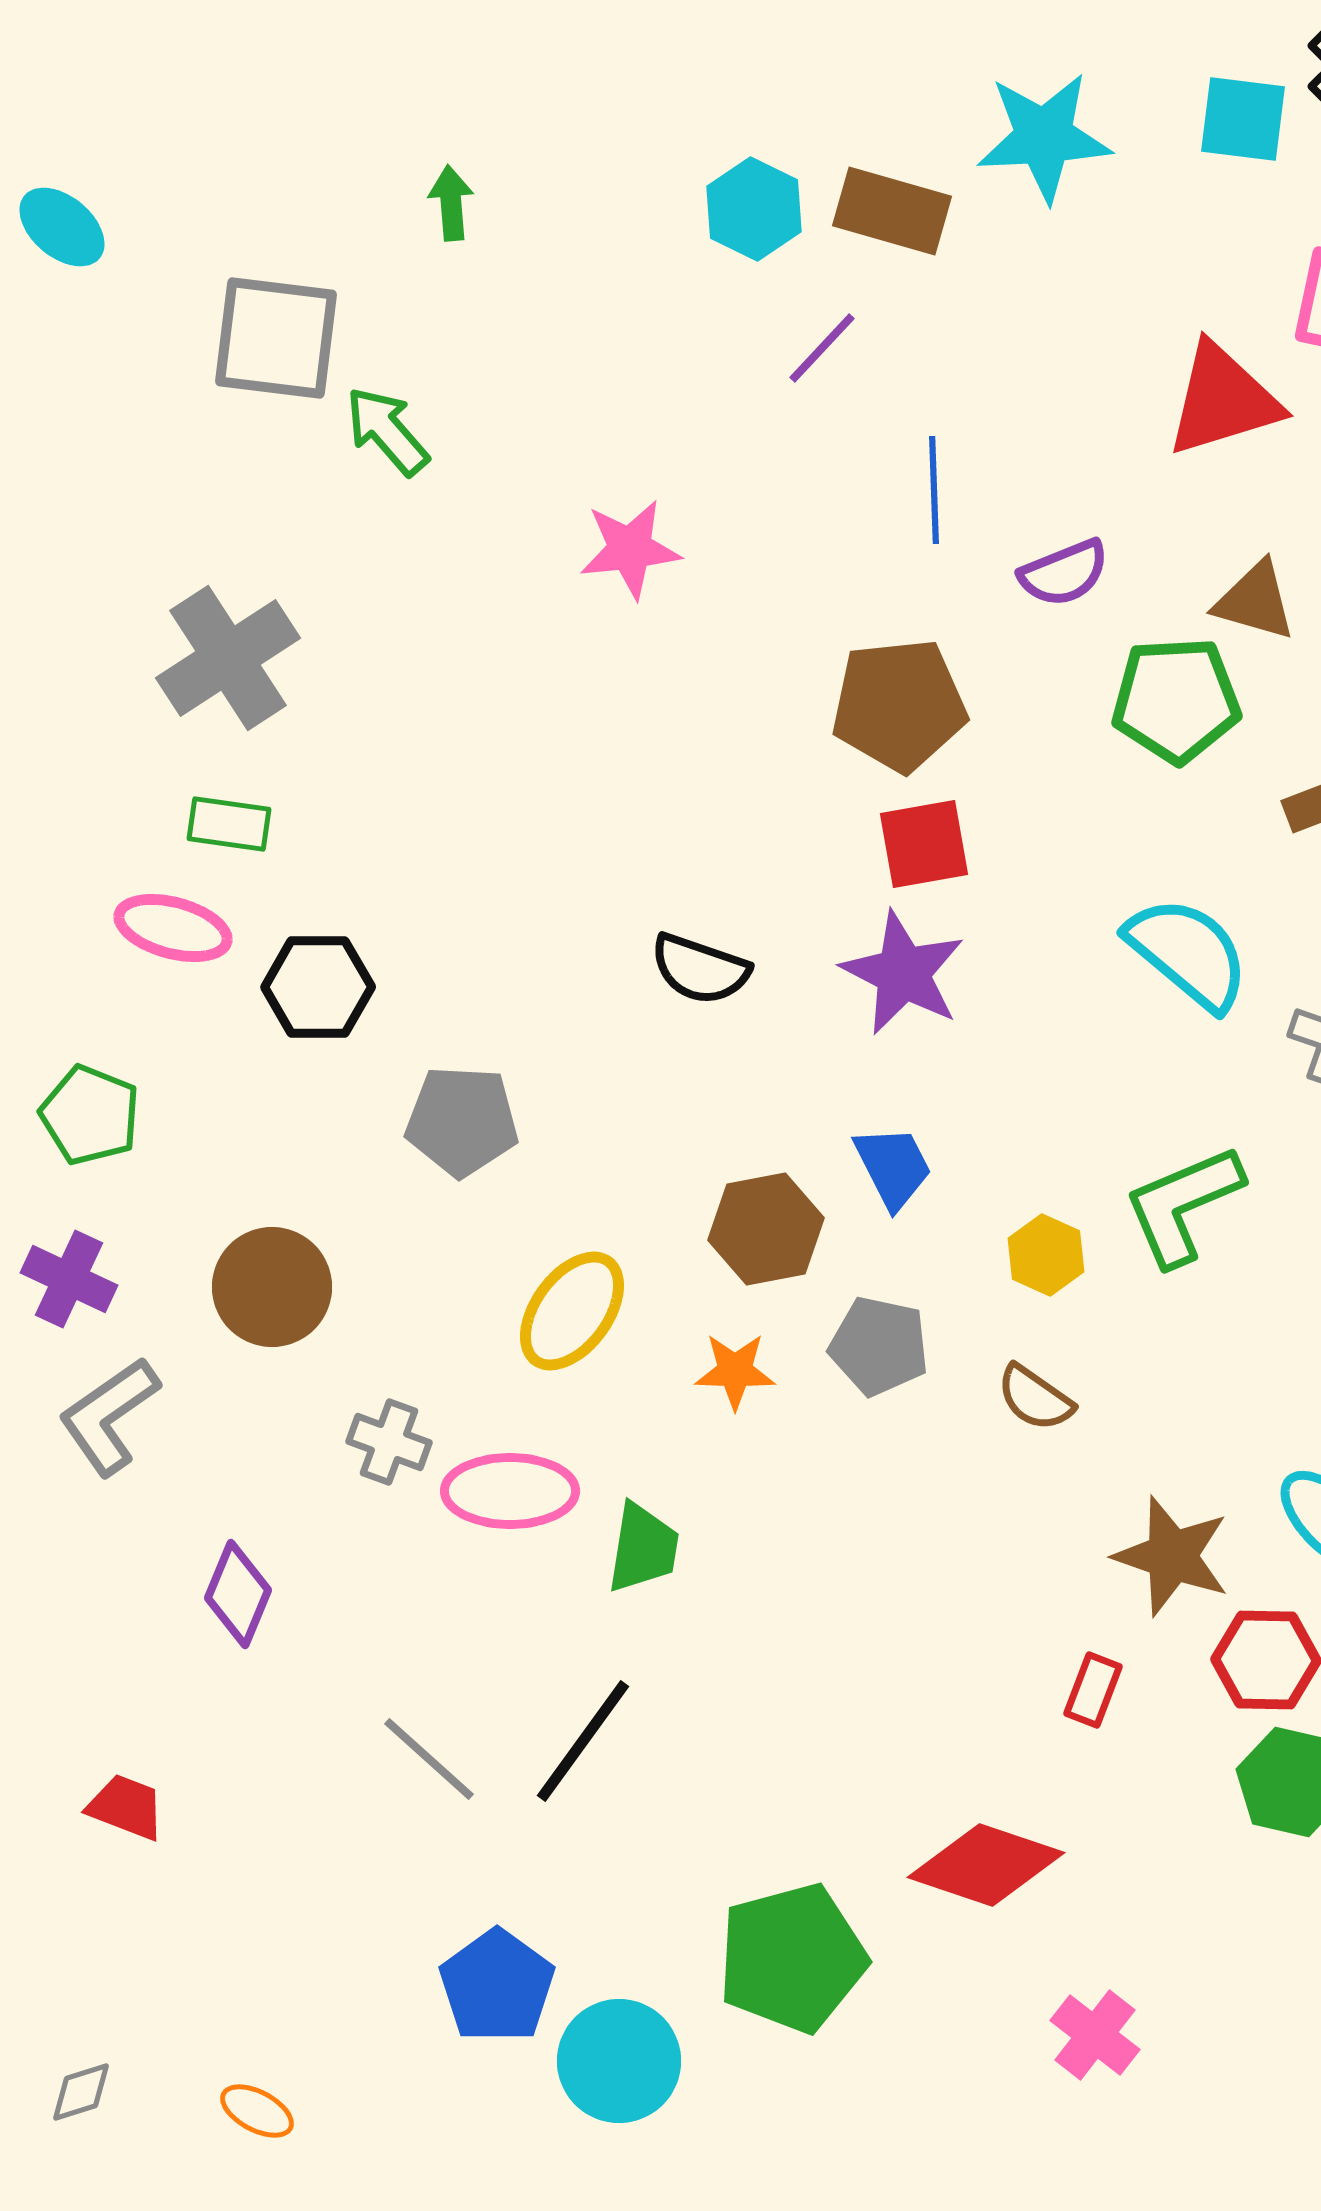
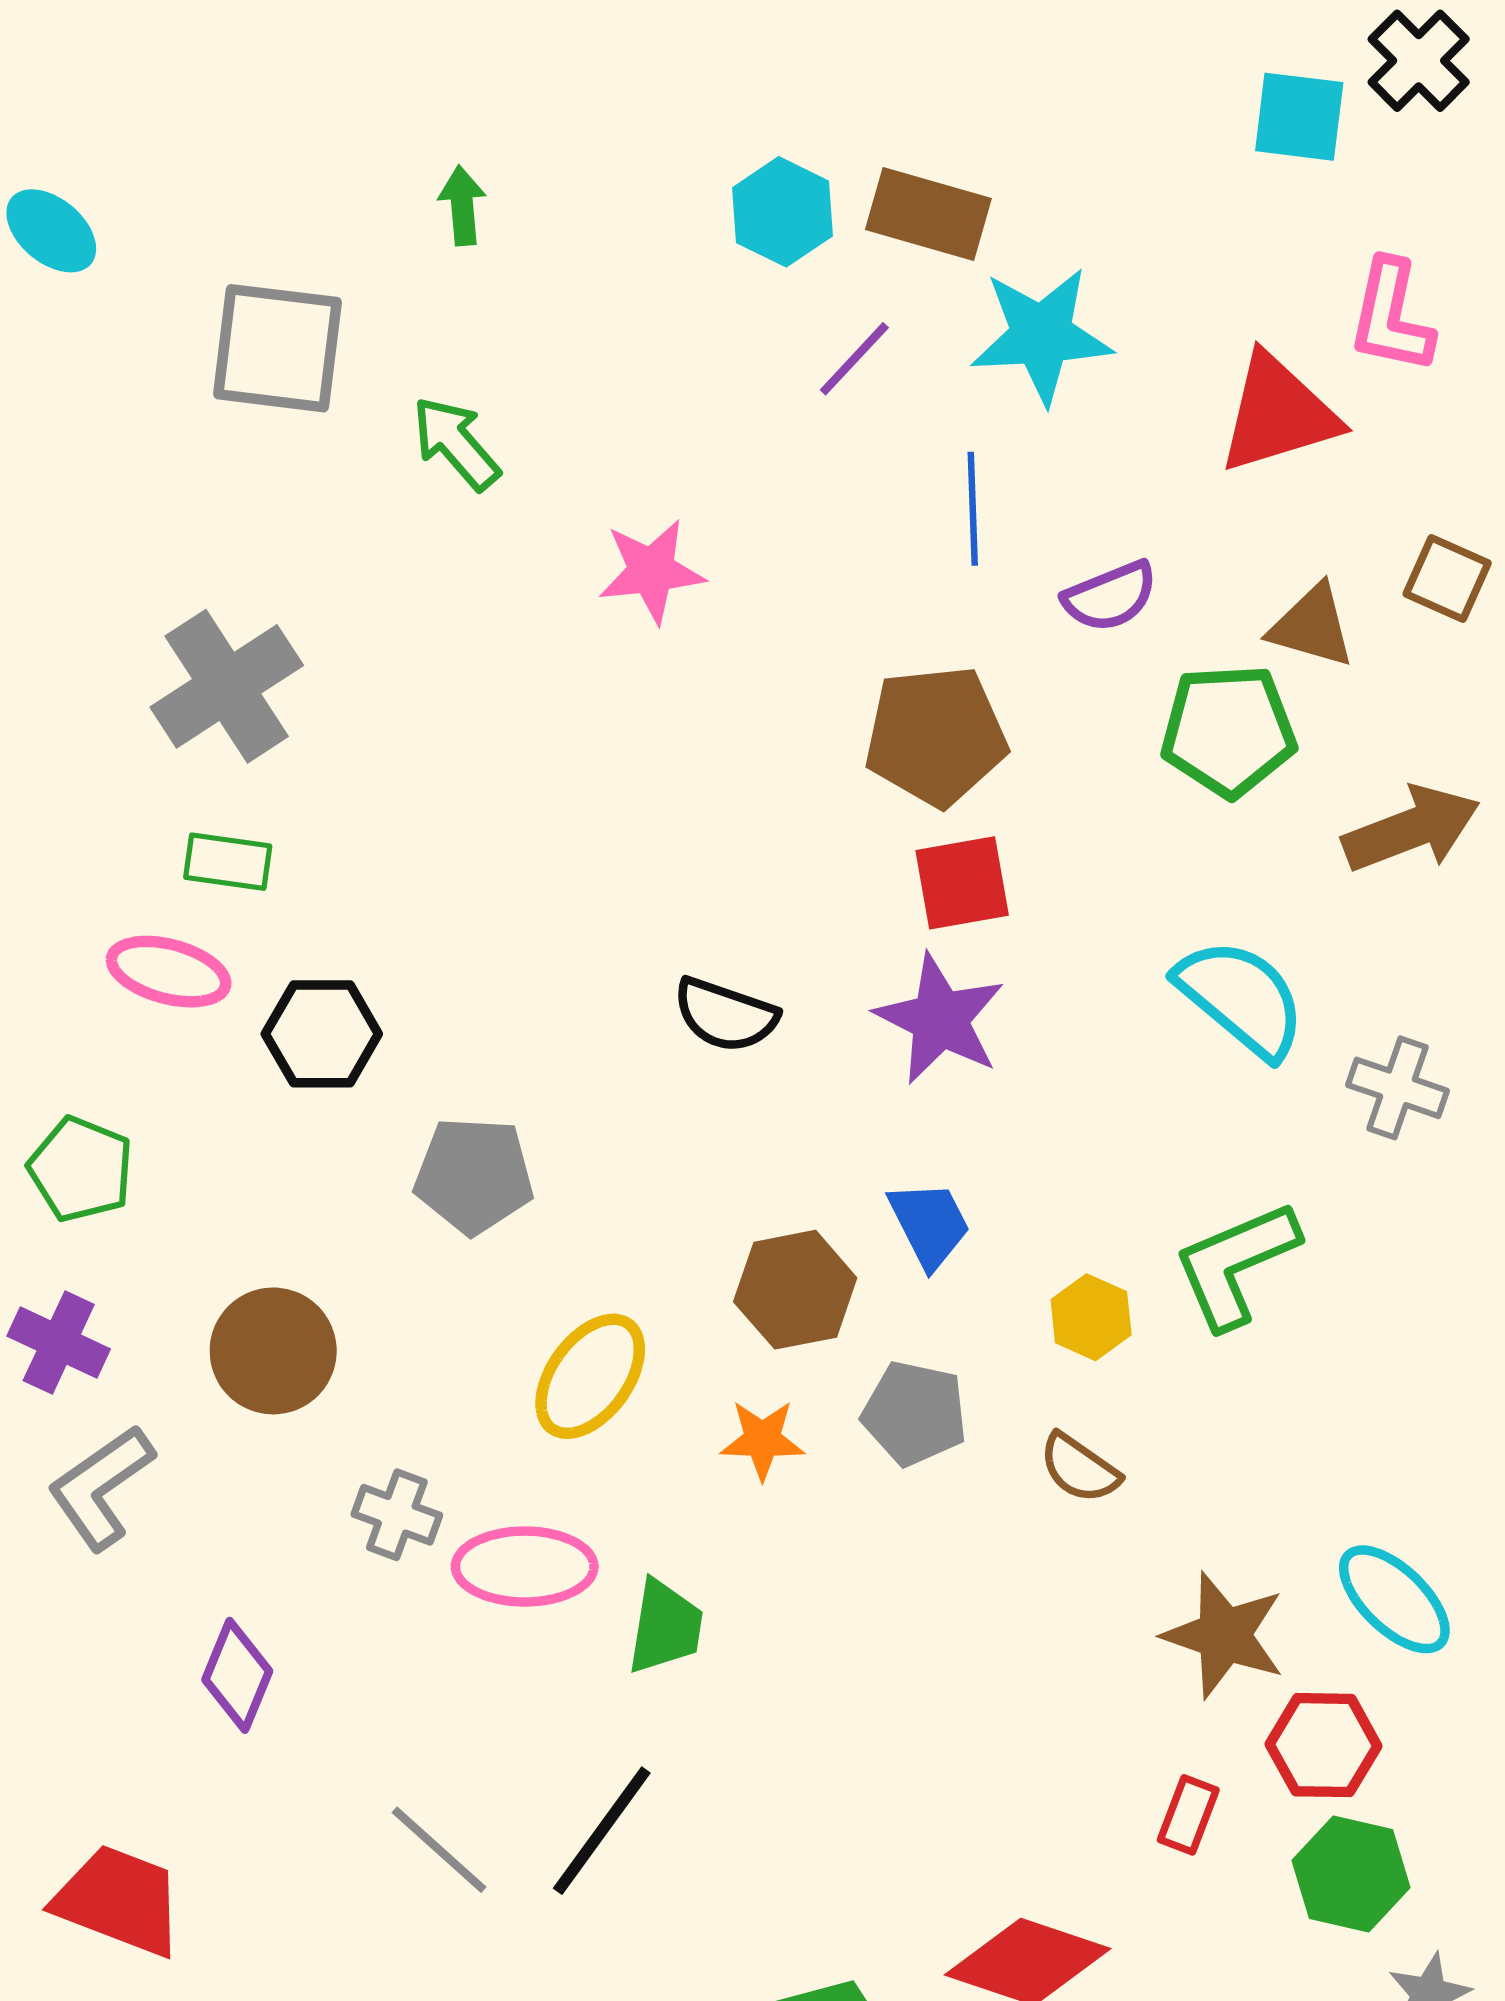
cyan star: (1044, 137) -> (1041, 335), moved
green arrow: (387, 431) -> (456, 443), moved
red rectangle: (1093, 1690) -> (1188, 1815), moved
red trapezoid: (126, 1807) -> (119, 1900), size x1.6

